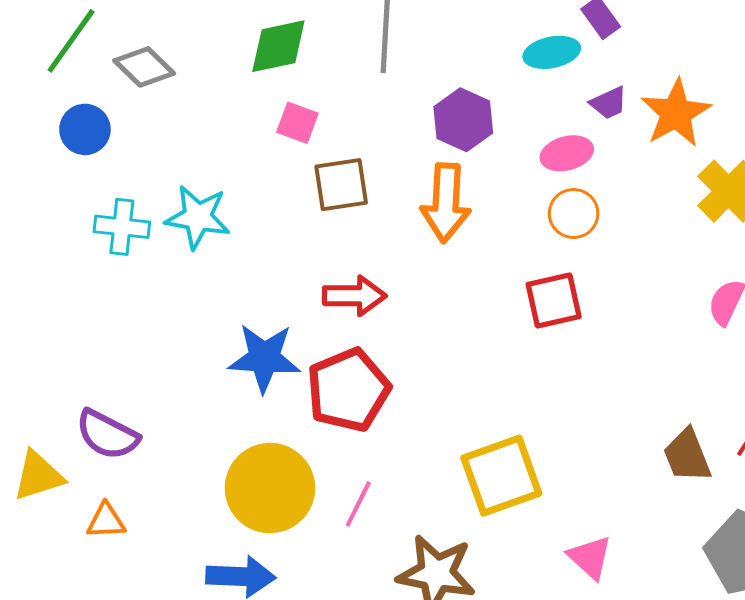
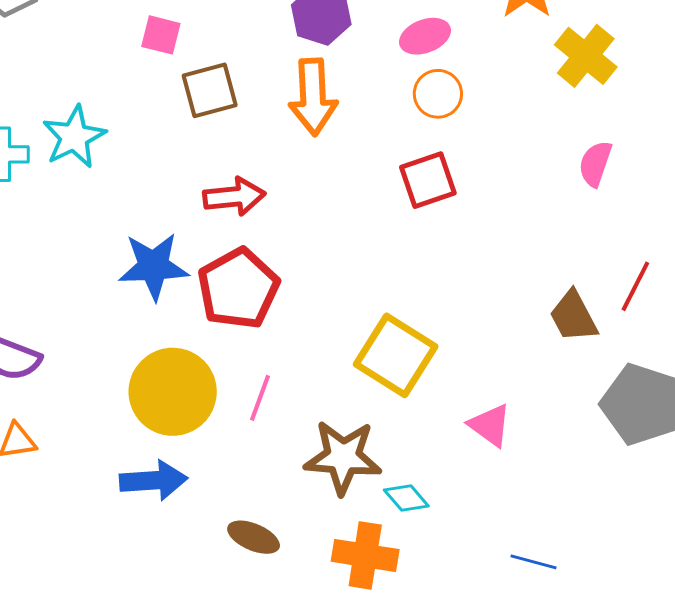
cyan star: (198, 217) -> (74, 137), turned -30
yellow square: (501, 476) -> (396, 355), turned -32

